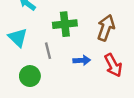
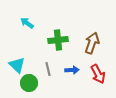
cyan triangle: (18, 37) -> (17, 65), moved
gray line: (48, 51) -> (48, 69), moved

